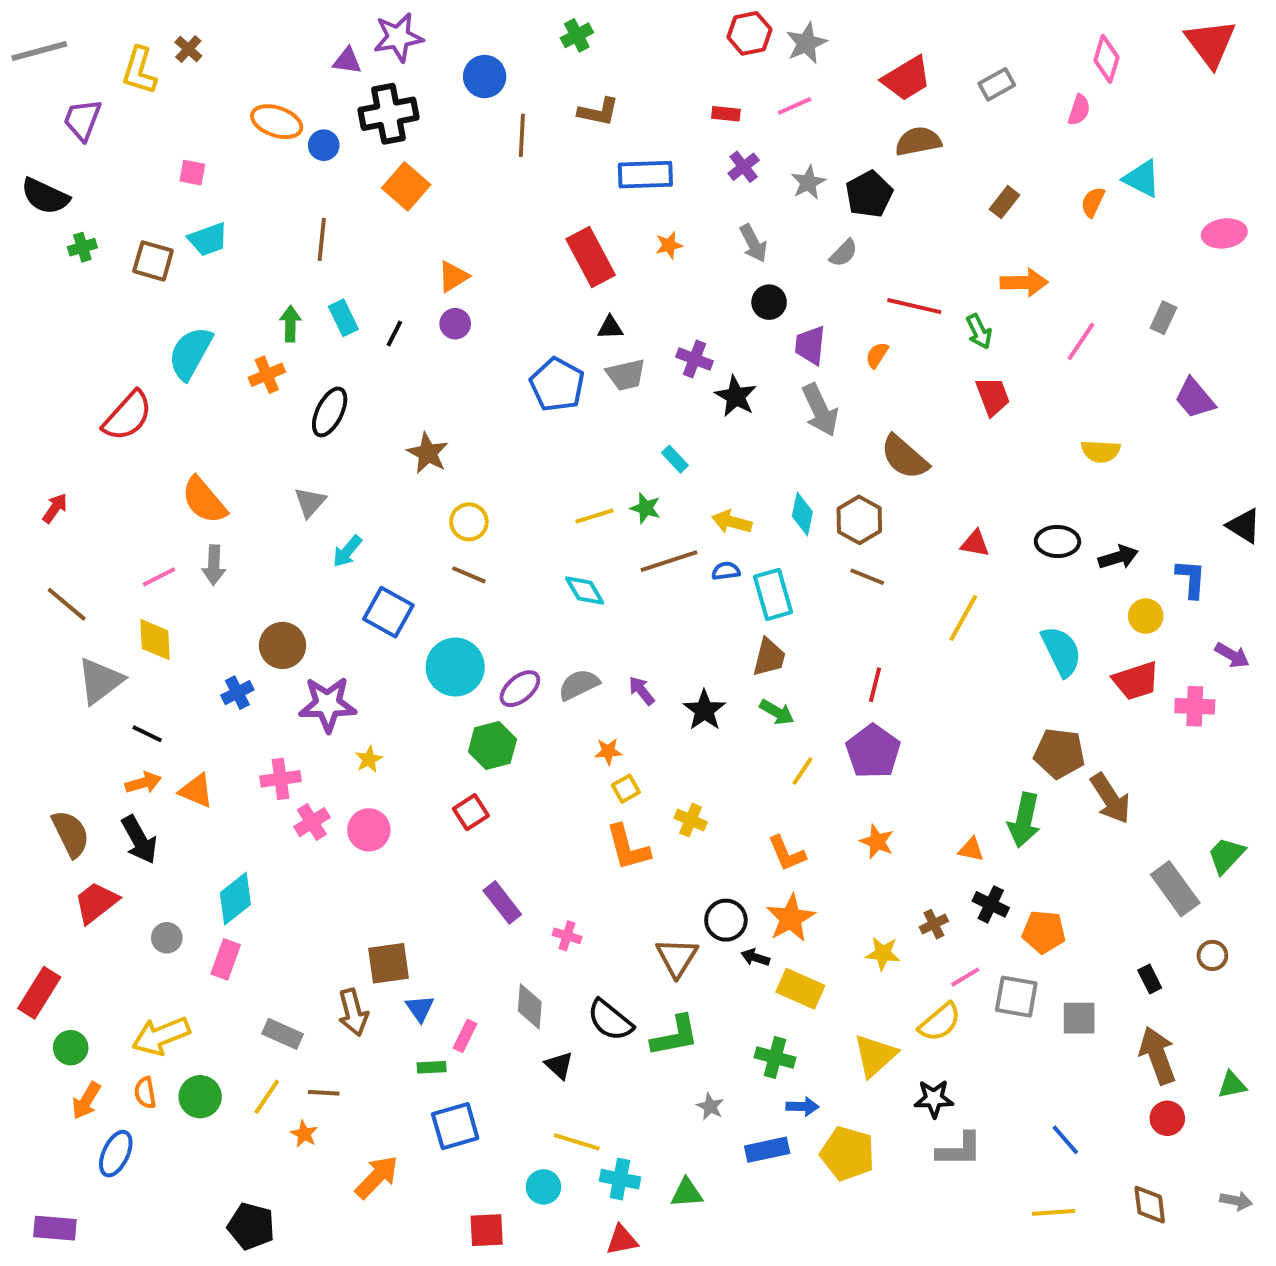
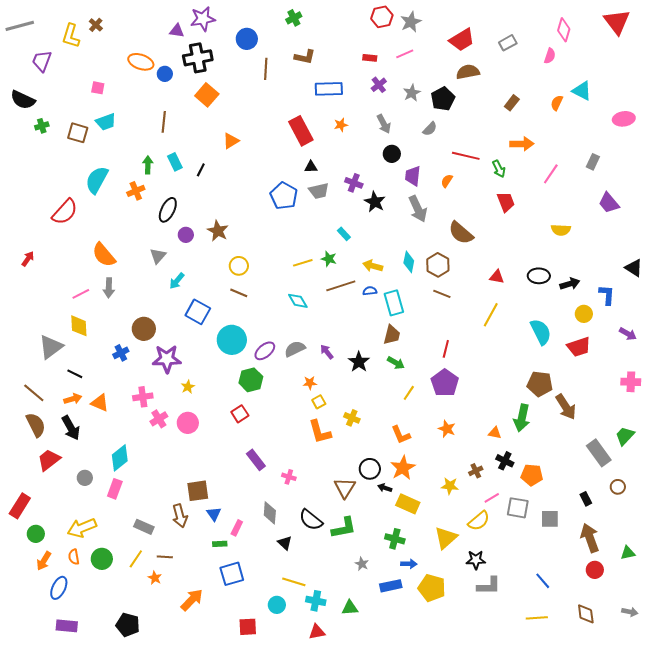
purple circle: (455, 324) -> (186, 235), moved
brown line: (67, 604) -> (34, 393), moved
pink cross: (1195, 706) -> (631, 382), moved
purple rectangle: (55, 1228) -> (67, 626), moved

